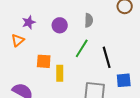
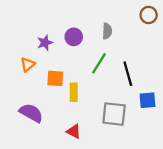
purple star: (29, 22) -> (45, 43), moved
orange triangle: (18, 40) -> (28, 65), moved

